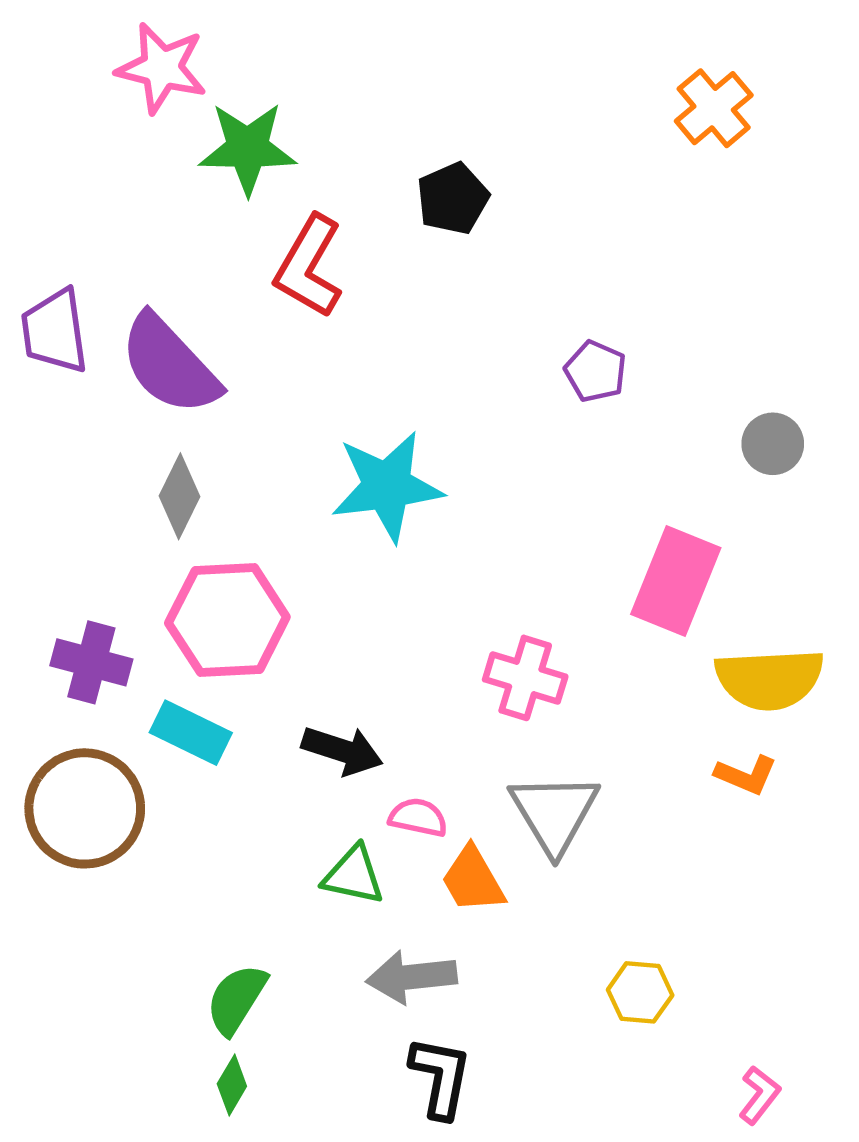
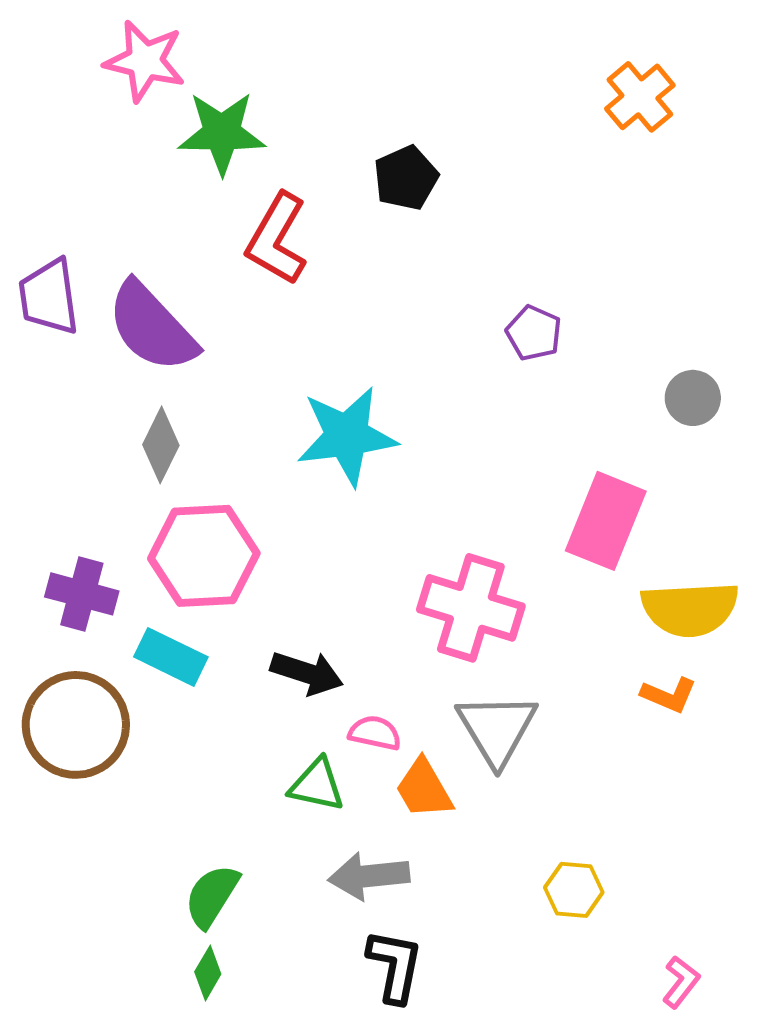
pink cross: (525, 678) -> (471, 608), size x1.4

